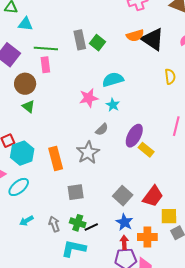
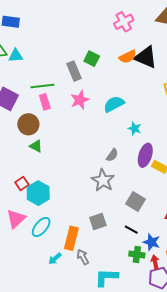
cyan triangle: (26, 24) -> (16, 56), moved
green square: (97, 43) -> (92, 59), moved
pink star: (89, 98) -> (80, 100), moved
cyan star: (113, 105) -> (135, 129), moved
orange rectangle: (56, 158) -> (71, 238), moved, turned 40
gray square: (123, 196) -> (135, 202), moved
green cross: (78, 223) -> (137, 255), moved
black line: (91, 227) -> (131, 230), moved, turned 64

